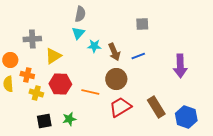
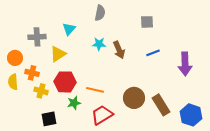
gray semicircle: (80, 14) -> (100, 13), moved
cyan triangle: (78, 33) -> (69, 29), moved
blue line: (138, 56) -> (153, 53), moved
brown circle: (116, 79) -> (134, 98), moved
red trapezoid: (120, 107) -> (102, 115), moved
green star: (69, 119) -> (74, 103), moved

